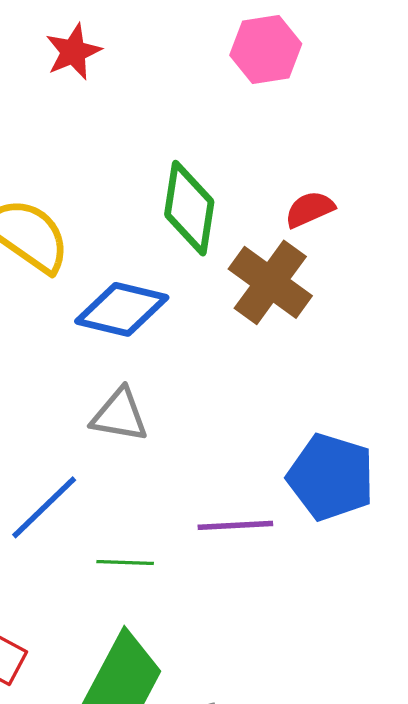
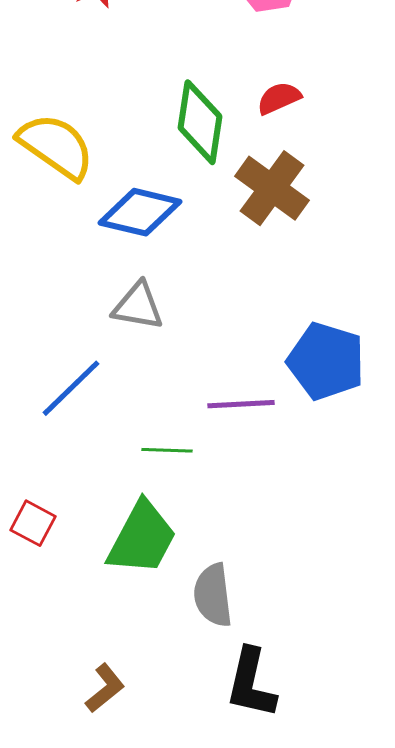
red semicircle: (310, 209) -> (279, 98), moved
green line: (125, 562) -> (167, 450), moved

